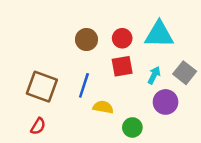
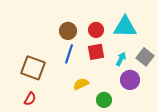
blue line: (84, 85) -> (69, 54), moved
yellow semicircle: (103, 107) -> (81, 84), turned -35

